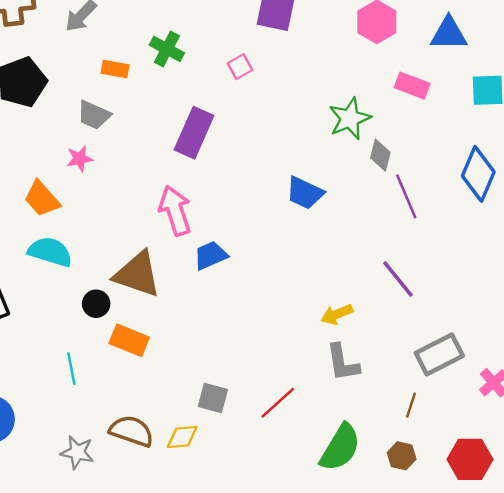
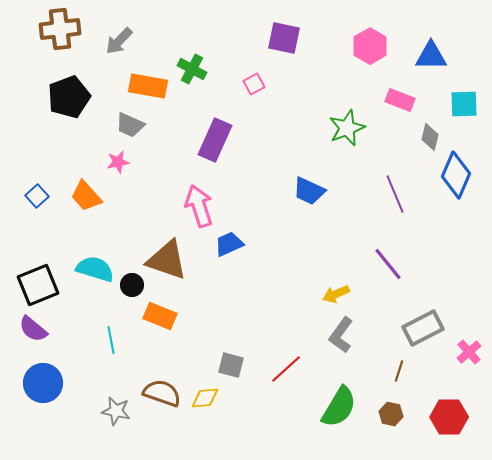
orange rectangle: (115, 69) -> (148, 86), size x1.6
gray diamond: (380, 155) -> (430, 137), moved
cyan semicircle: (50, 252) -> (95, 269), moved
gray L-shape: (343, 363) -> (341, 335), turned 45

